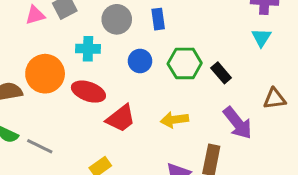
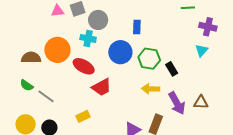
gray circle: (117, 19) -> (98, 20), moved
blue circle: (140, 61) -> (120, 52), size x1.5
brown triangle: (275, 99) -> (201, 102), moved
yellow arrow: (174, 120) -> (151, 89), moved

